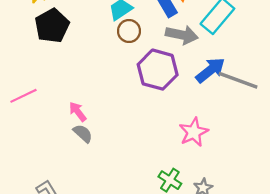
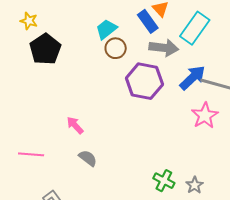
pink line: (23, 96) -> (31, 154), moved, turned 35
pink star: (194, 132) -> (205, 116), moved
gray semicircle: (83, 133) -> (88, 158), moved

